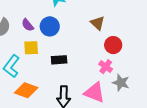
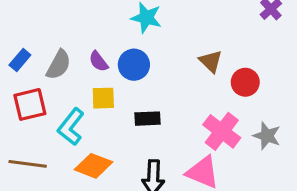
red circle: (113, 45) -> (245, 82), moved
pink cross: (106, 67) -> (222, 131), size x1.6
gray star: (121, 83) -> (267, 136), moved

